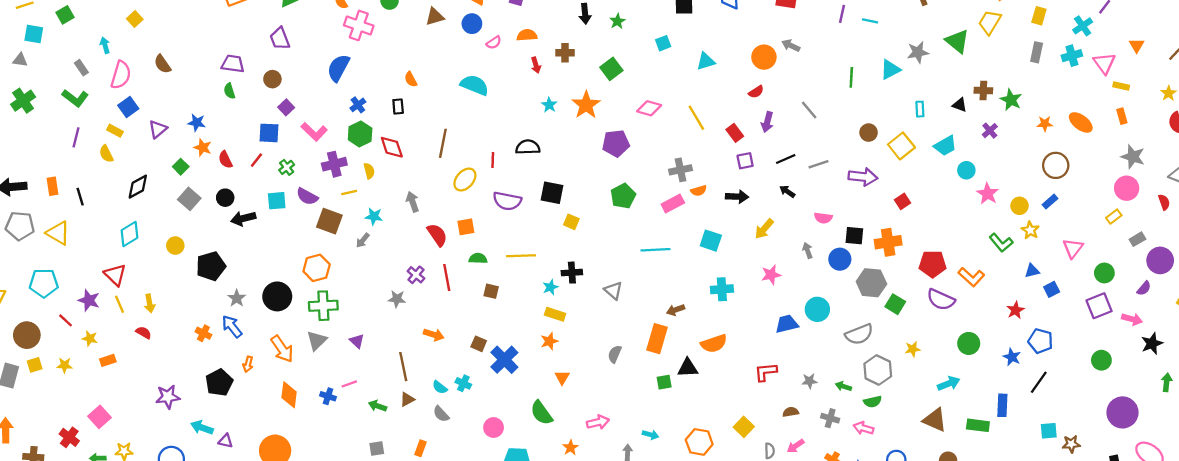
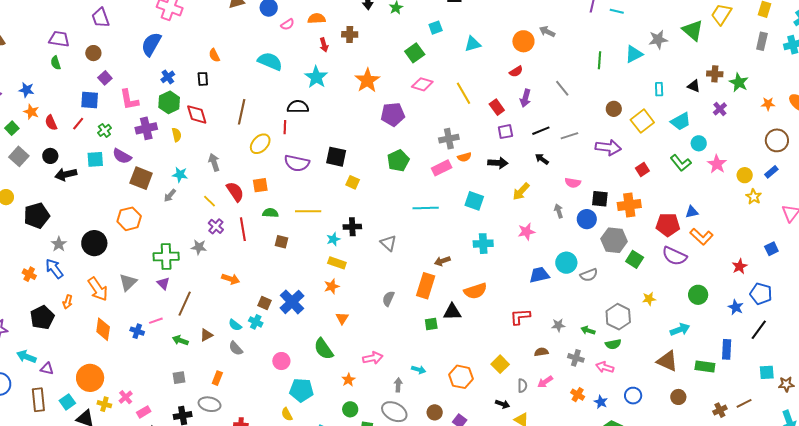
green square: (611, 69) -> (415, 53), moved
cyan star: (549, 105) -> (316, 77), moved, size x1.6
pink L-shape: (314, 132) -> (129, 100), turned 35
black semicircle: (528, 147) -> (298, 107), moved
yellow line: (349, 193) -> (209, 201), moved, turned 56
green L-shape: (1001, 243) -> (681, 163), moved
blue triangle: (1032, 271) -> (692, 212), moved
green cross: (323, 306) -> (166, 256), moved
gray semicircle: (859, 334) -> (589, 275), moved, size x0.7
brown square: (479, 344) -> (265, 303), moved
brown line: (403, 367) -> (185, 304), moved, turned 35

